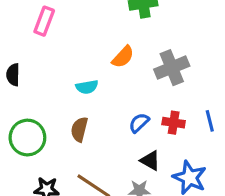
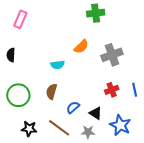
pink rectangle: (44, 21) -> (20, 19), moved
blue semicircle: (139, 123) -> (73, 107), moved
red cross: (174, 123) -> (112, 90), turned -32

